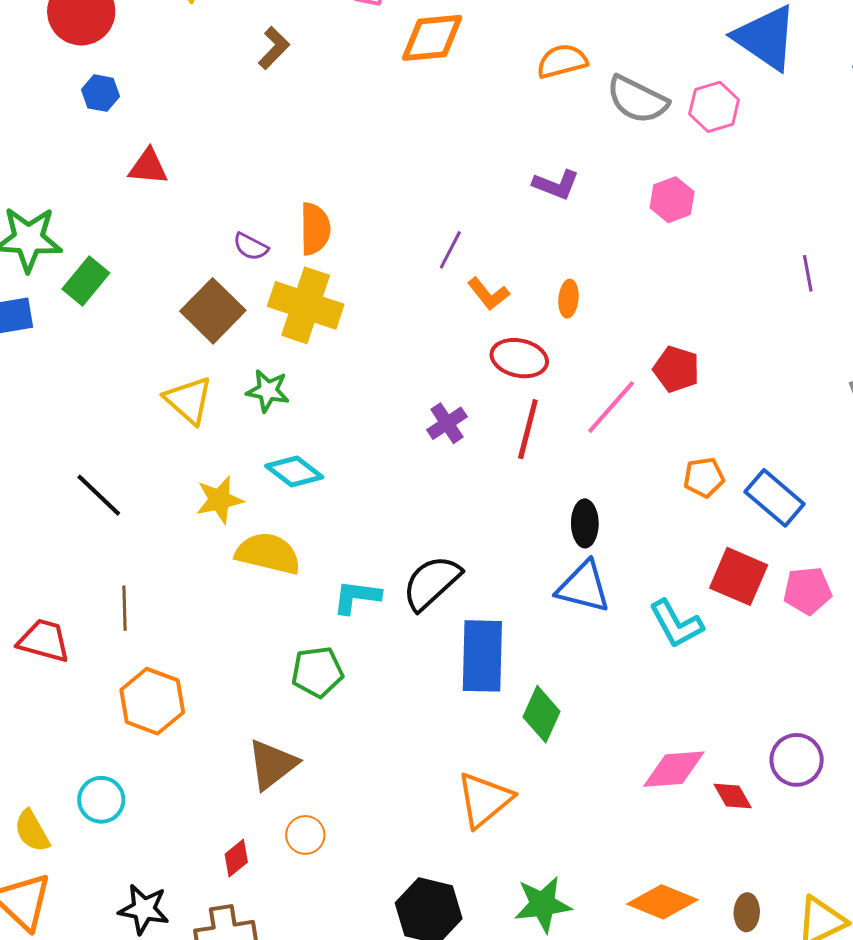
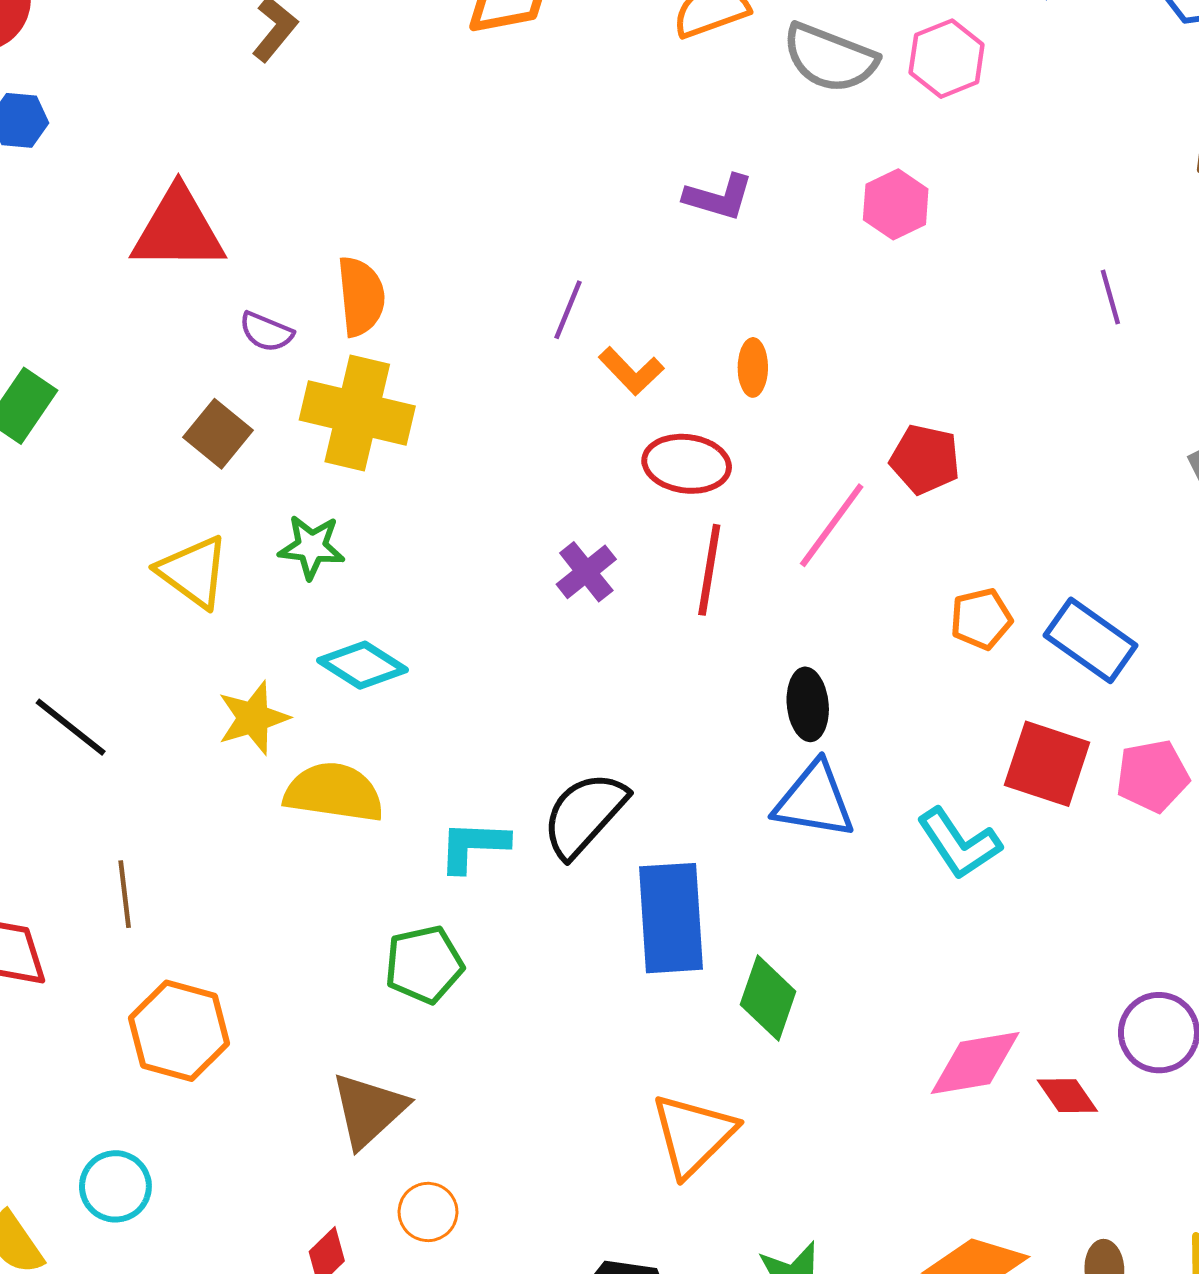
red triangle: (148, 167) -> (178, 230), moved, size x1.6
brown square: (213, 311) -> (218, 434), size x0.7

